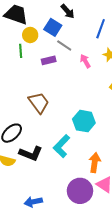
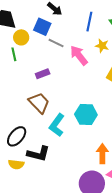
purple rectangle: (49, 60) -> (43, 74), moved
pink arrow: (85, 61) -> (79, 55), size x1.5
cyan L-shape: (62, 146) -> (57, 125), moved

